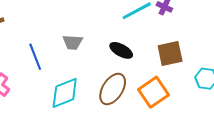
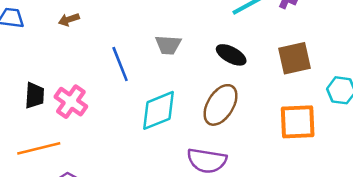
orange square: (153, 92) -> (298, 122), moved, turned 32

